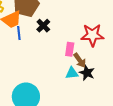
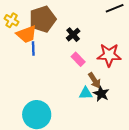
black cross: (43, 26) -> (73, 35), moved
pink rectangle: (70, 49) -> (78, 59), moved, turned -56

